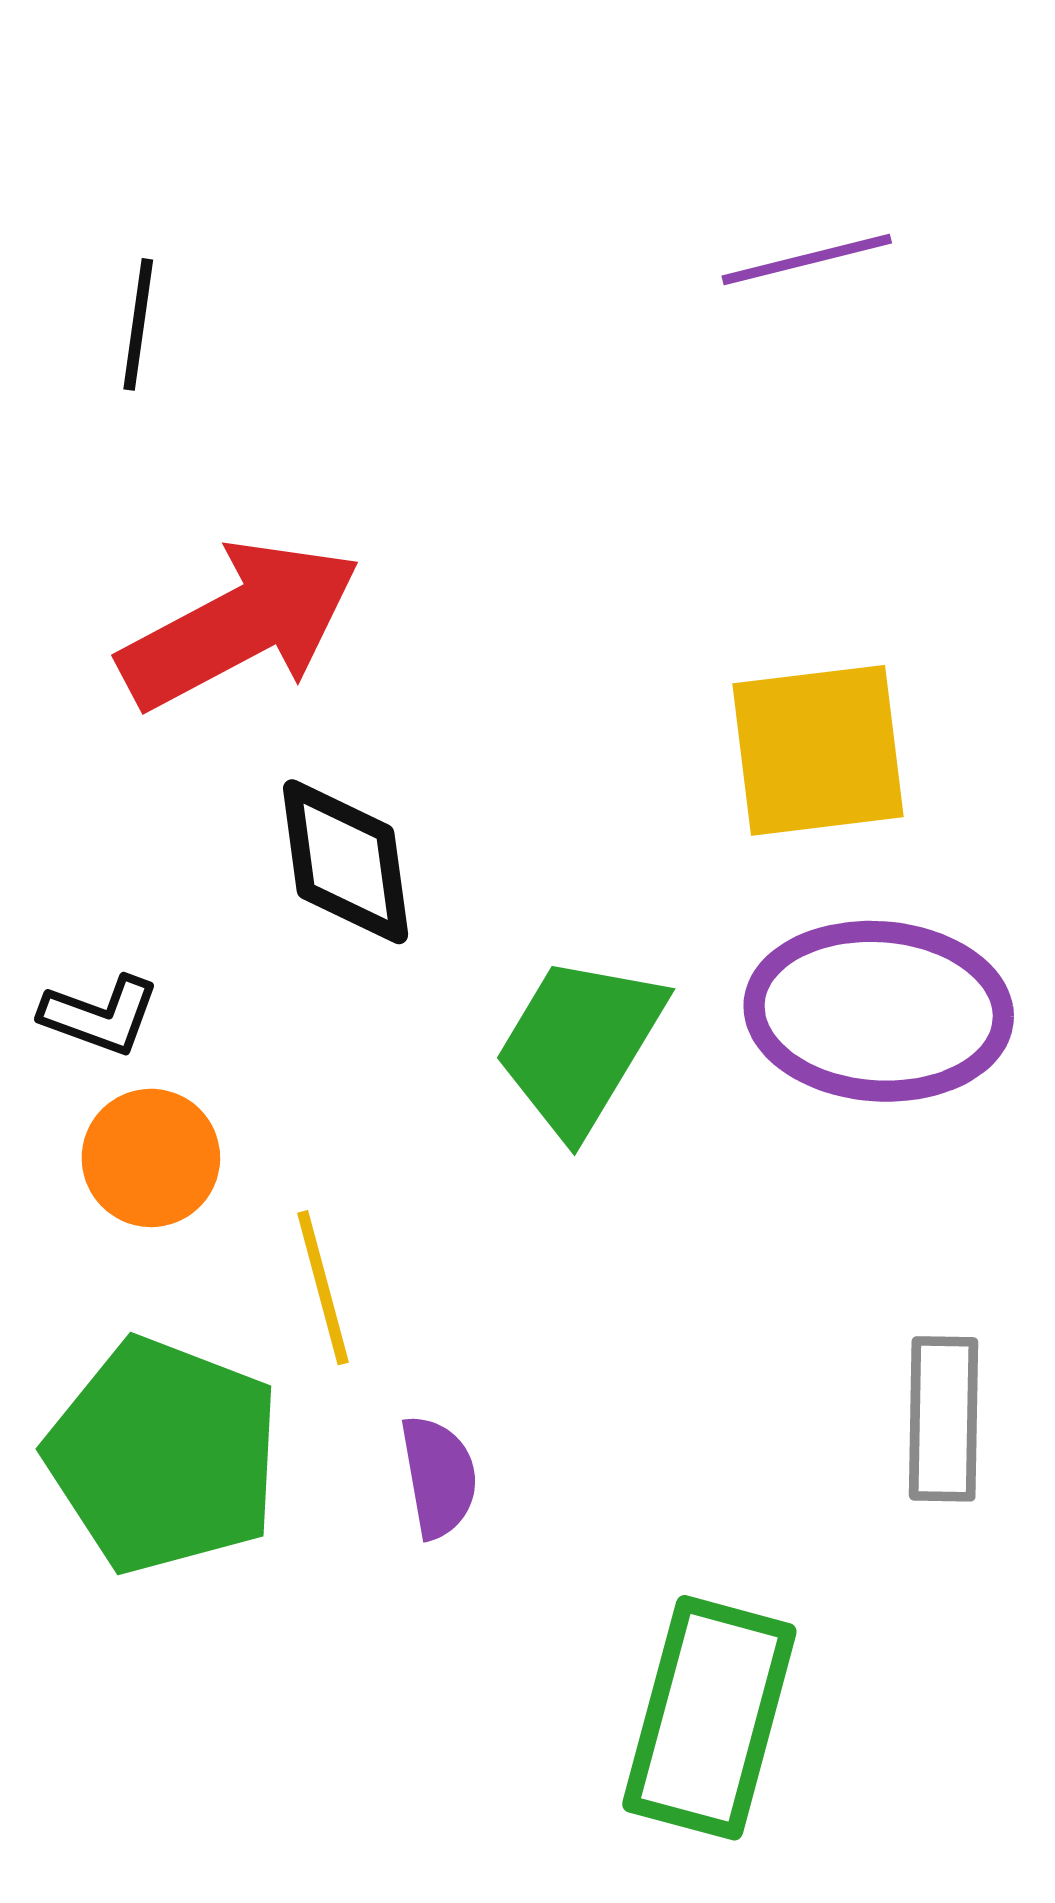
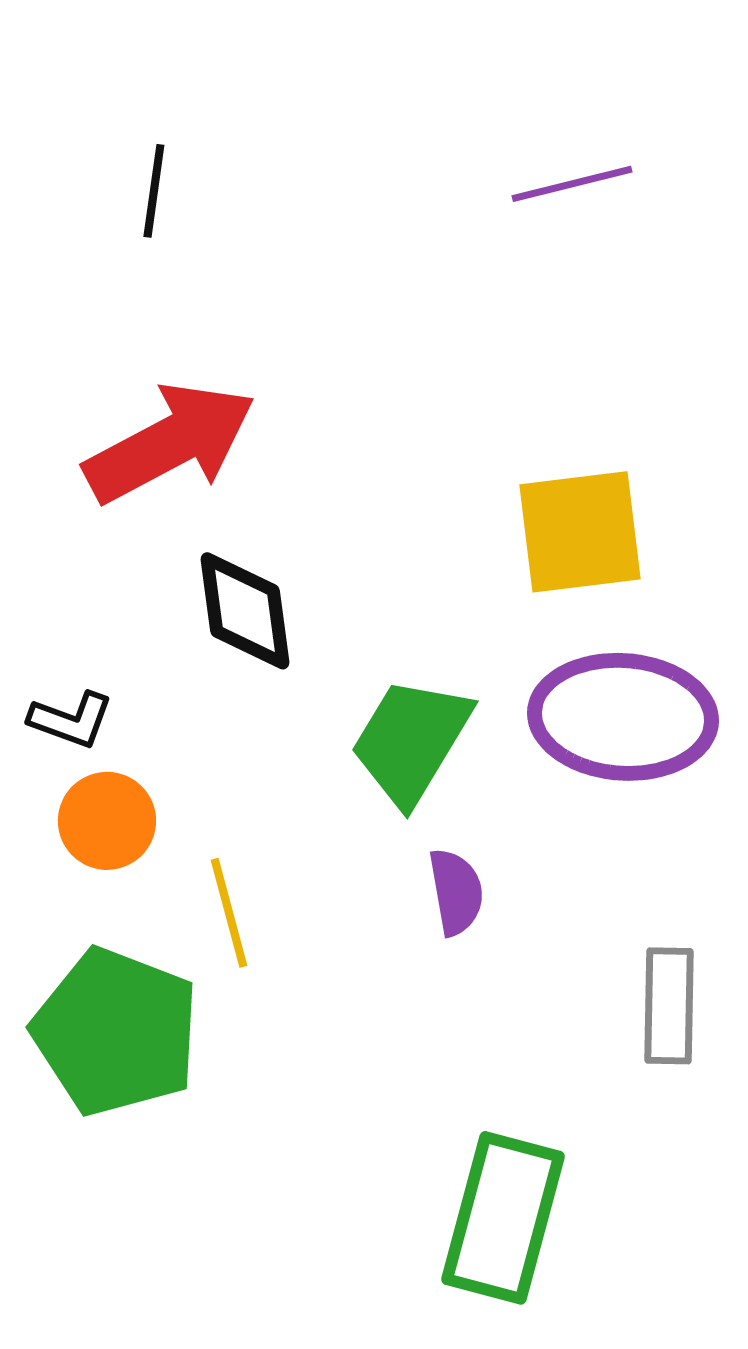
black line: (138, 324) -> (154, 191), moved
purple semicircle: (439, 1477) -> (456, 892), moved

